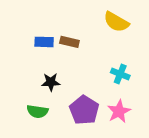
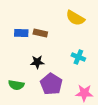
black star: (51, 82) -> (37, 62), moved
pink star: (119, 111) -> (84, 93), moved, turned 30

